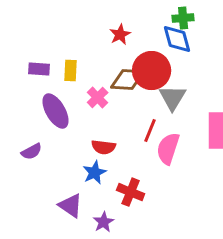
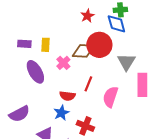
red star: (120, 34) -> (87, 16), moved
gray triangle: (173, 98) -> (126, 62), moved
red line: (150, 131) -> (88, 84), moved
purple semicircle: (32, 152) -> (19, 114), moved, size x1.5

